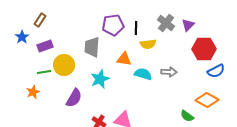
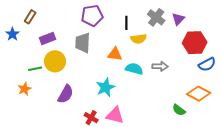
purple pentagon: (113, 25) -> (92, 16), moved
purple rectangle: (45, 46) -> (48, 38), moved
cyan star: (100, 79) -> (105, 87), moved

